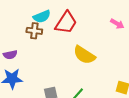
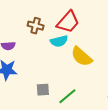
cyan semicircle: (42, 17) -> (59, 41), moved

